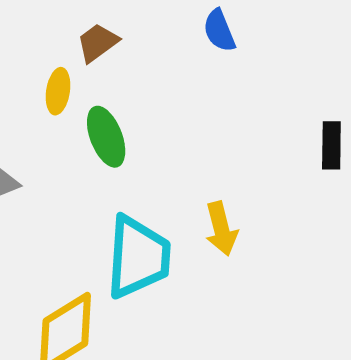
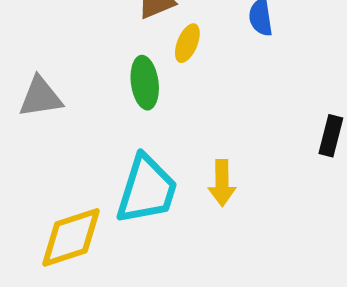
yellow ellipse: (58, 91) -> (187, 43), moved

